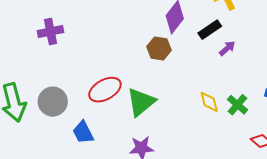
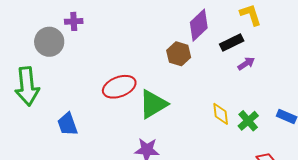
purple cross: (50, 32) -> (74, 21), size x0.7
gray circle: (53, 102) -> (49, 42), moved
blue trapezoid: (83, 132) -> (67, 124), moved

